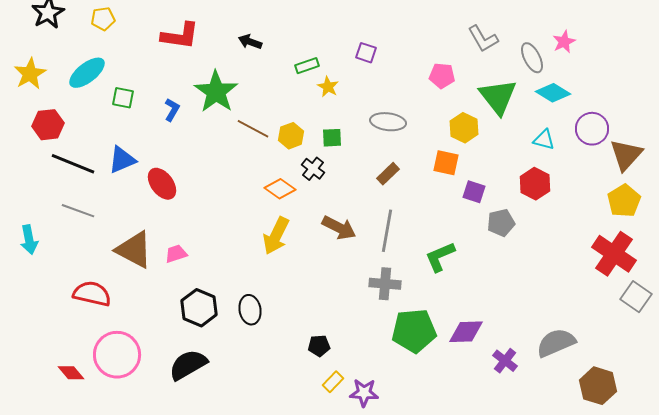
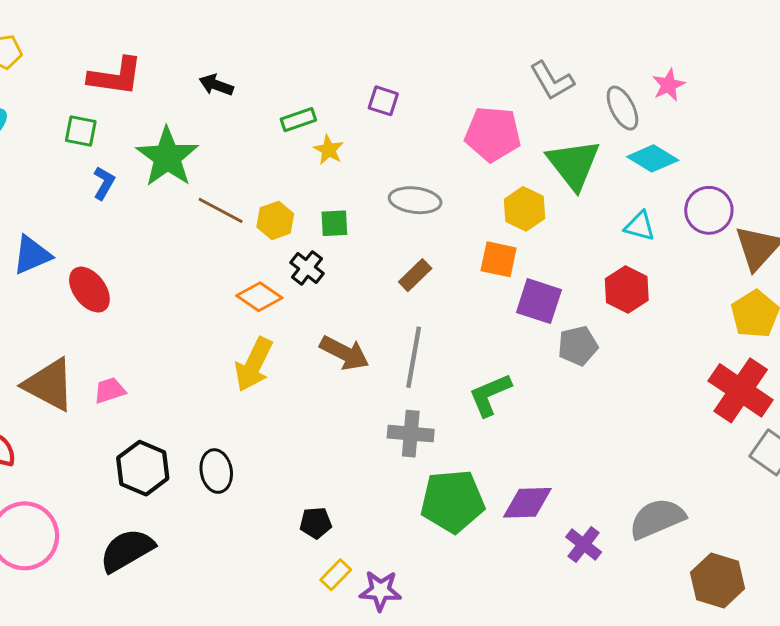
pink pentagon: (442, 76) -> (493, 134), size x1.5
green square: (123, 98) -> (81, 131), moved
purple square: (474, 192) -> (539, 301), size x1.4

